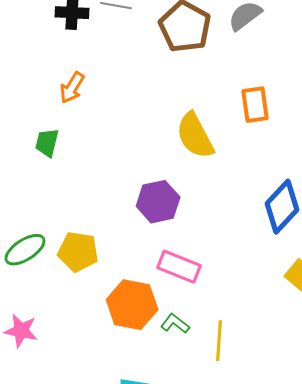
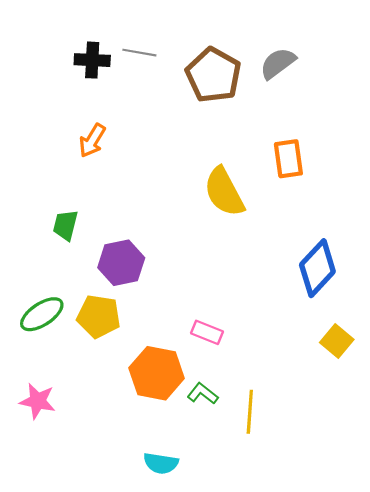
green trapezoid: (47, 143) -> (65, 225), moved
purple hexagon: (158, 202) -> (121, 263), moved
pink rectangle: (179, 267) -> (207, 332), size x0.7

